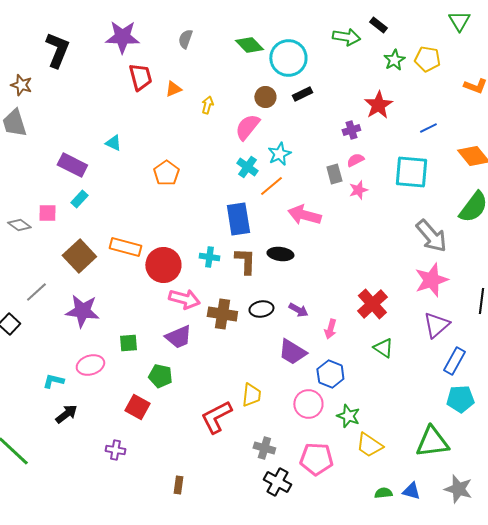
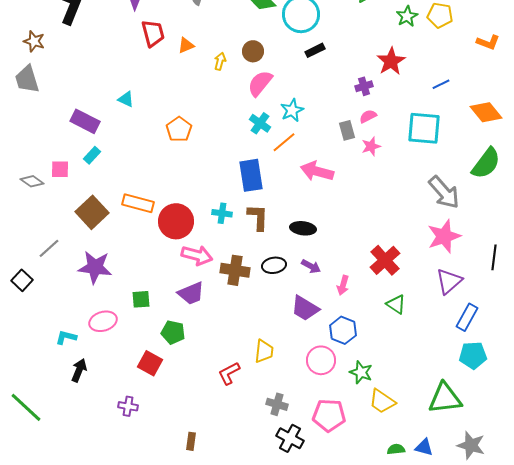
brown circle: (265, 97) -> (253, 51), moved
black ellipse: (280, 254) -> (303, 228), moved
black arrow: (66, 414) -> (79, 370), turned -30
red L-shape: (216, 417) -> (229, 373), size x0.7

